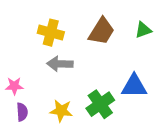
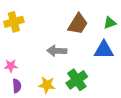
yellow cross: (51, 33) -> (14, 22), moved, turned -30
gray arrow: (60, 64) -> (57, 51), moved
blue triangle: (134, 86) -> (104, 50), moved

